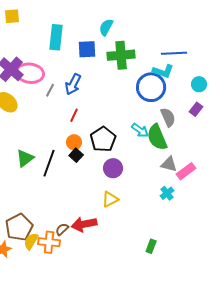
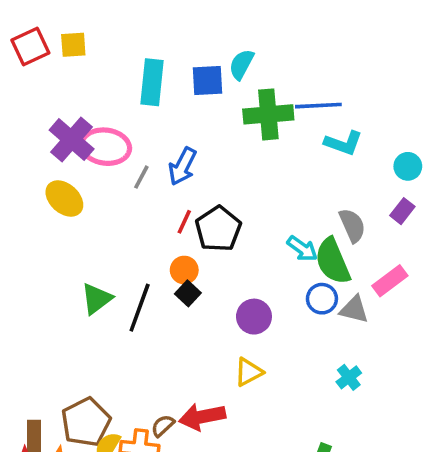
blue square: (87, 49) -> (207, 80), moved
blue line: (174, 53) -> (318, 106), moved
blue circle: (151, 87) -> (322, 299), moved, size x0.6
black pentagon: (103, 139) -> (218, 229), moved
pink rectangle: (186, 171) -> (390, 281), moved
cyan cross: (167, 193) -> (349, 377), moved

